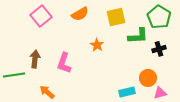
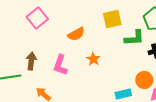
orange semicircle: (80, 14) -> (76, 34), moved
orange star: (97, 45) -> (93, 59), moved

